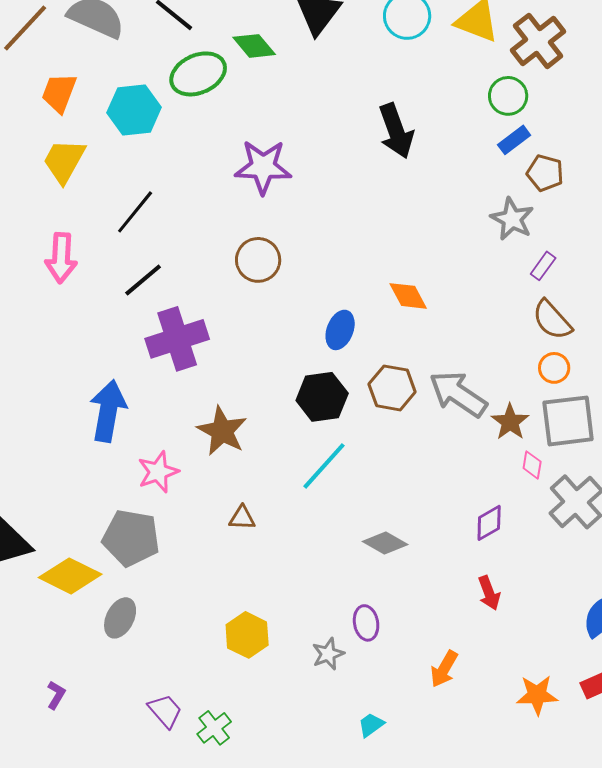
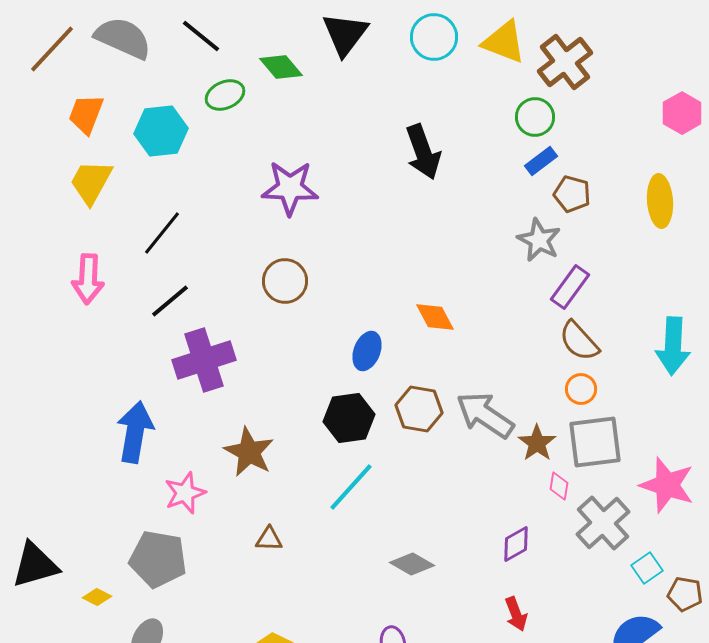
green ellipse: (198, 74) -> (225, 95), size x0.7
purple rectangle: (543, 266) -> (570, 287), size x1.5
yellow diamond: (70, 576) -> (97, 597), size x0.5

